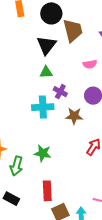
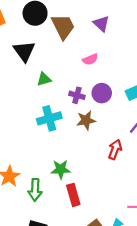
black triangle: (46, 45) -> (24, 51), moved
purple cross: (60, 92) -> (77, 95), moved
red rectangle: (47, 191) -> (73, 195), moved

